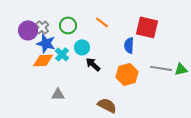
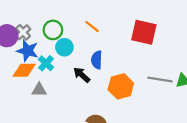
blue semicircle: (129, 45) -> (97, 60), moved
cyan circle: (82, 47) -> (64, 47), moved
gray triangle: (58, 94) -> (39, 90), moved

